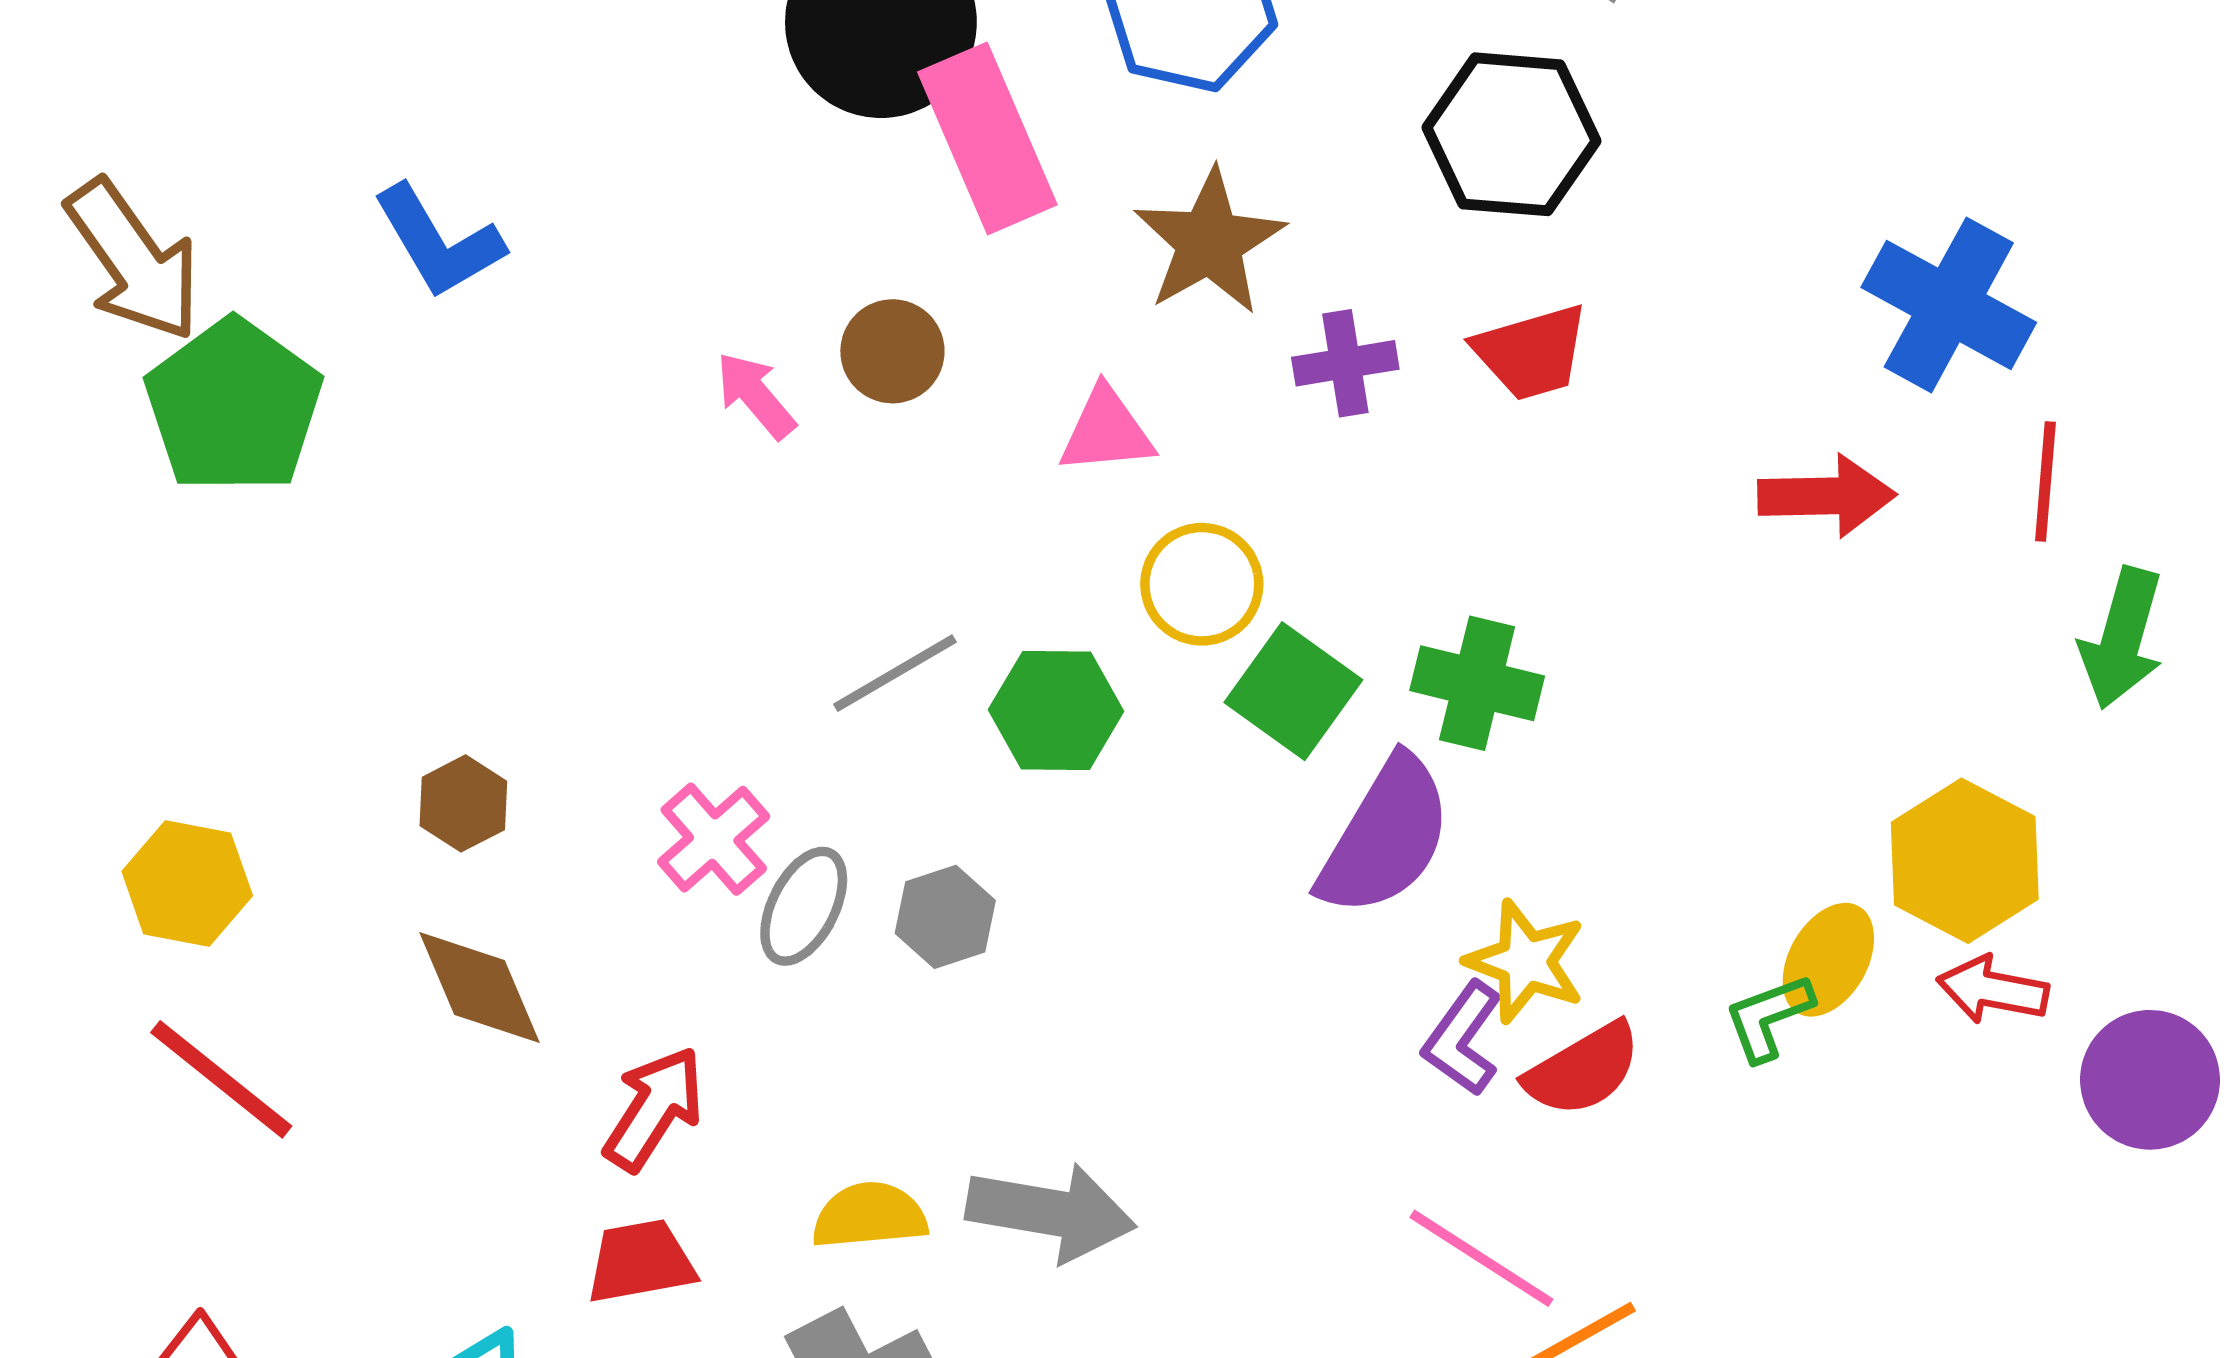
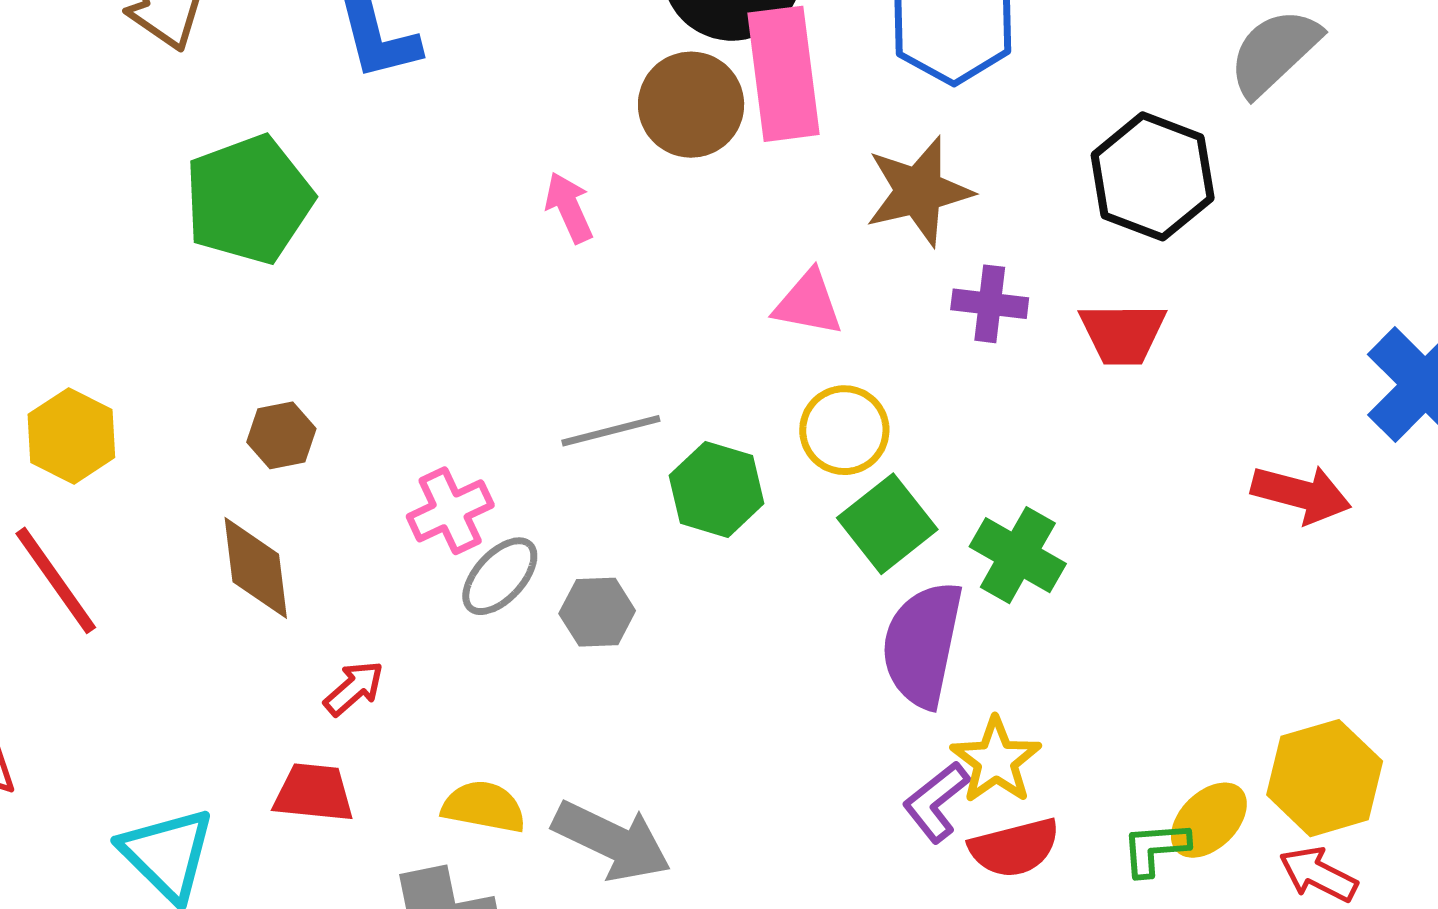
brown circle: (892, 351) -> (691, 105), moved, size x1.4
green pentagon: (234, 406) -> (249, 199), moved
purple semicircle: (1385, 837) -> (922, 644), turned 145
red arrow: (654, 1109) -> (354, 688), size x0.7

